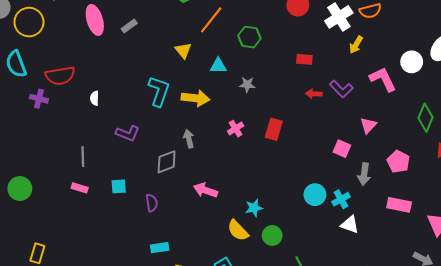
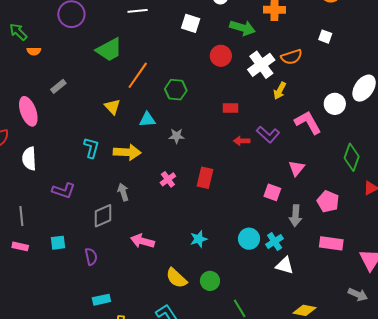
pink ellipse: (95, 20) -> (28, 111), moved
cyan L-shape: (159, 91) -> (91, 148), size x0.7
white semicircle: (95, 98) -> (29, 159), size x1.6
cyan star: (254, 208) -> (199, 239), moved

